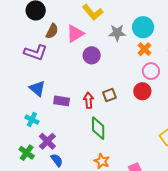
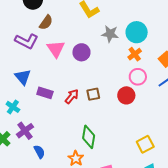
pink triangle: (75, 34) -> (56, 49), moved, turned -42
red arrow: (89, 100) -> (72, 96), turned 35
green diamond: (98, 128) -> (89, 137), moved
blue semicircle: (57, 160) -> (39, 152), moved

